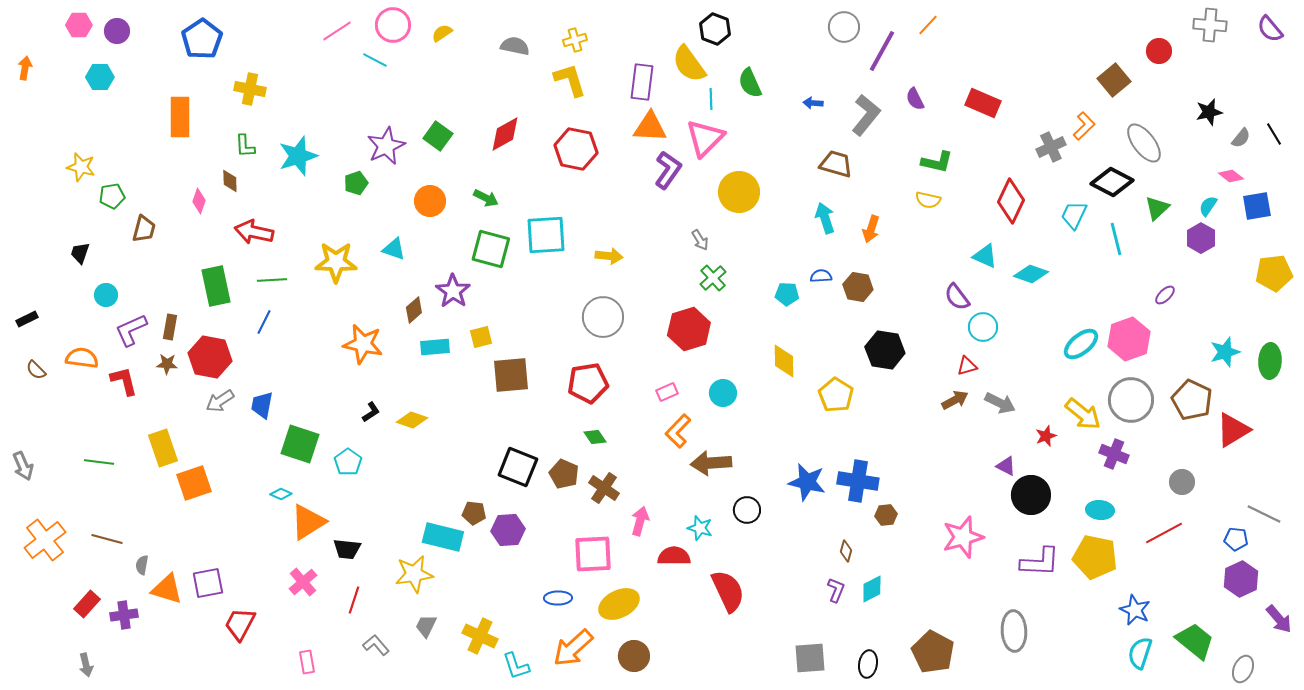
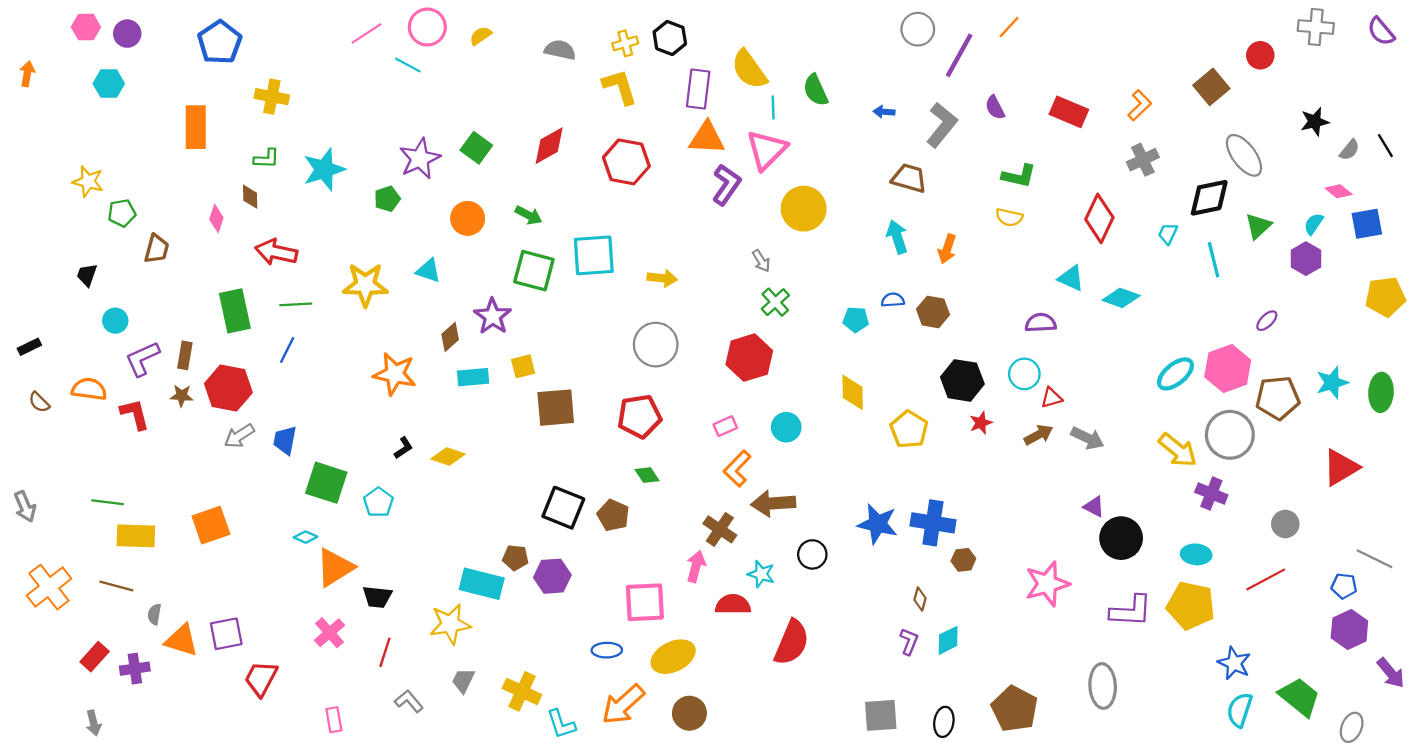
black hexagon: (715, 29) -> (670, 38), moved
orange L-shape: (1084, 126) -> (1140, 105), moved
green L-shape: (245, 146) -> (266, 159), turned -85
black diamond: (1112, 182) -> (1209, 198), turned -39
cyan trapezoid: (1074, 215) -> (1168, 234), size x0.7
purple semicircle: (957, 297) -> (1041, 323), turned 124
cyan circle: (983, 327) -> (1024, 374), moved
brown pentagon: (1192, 400) -> (1278, 398), moved, turned -30
red star: (1046, 436) -> (981, 423), moved
yellow rectangle: (163, 448) -> (136, 536), moved, turned -69
brown cross: (604, 488) -> (720, 529), moved
red semicircle: (728, 591) -> (792, 643), turned 48

